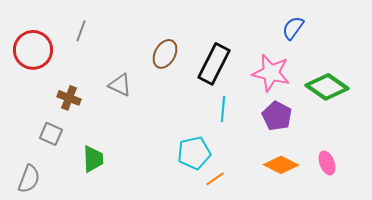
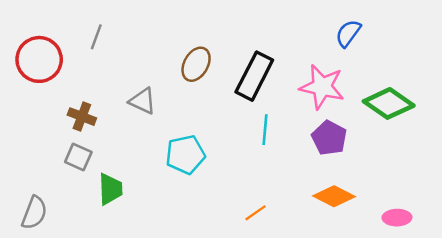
gray square: (51, 134) -> (78, 157), moved
cyan pentagon: (194, 153) -> (185, 155), moved
pink ellipse: (327, 163) -> (397, 218), moved, turned -70

